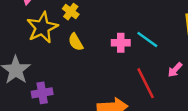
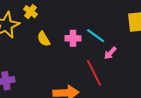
yellow semicircle: (76, 42) -> (44, 39), moved
pink arrow: (175, 70) -> (110, 53), moved

